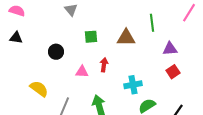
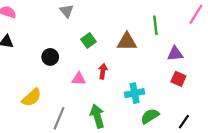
green square: (91, 37) -> (89, 41), turned -32
red square: (173, 72) -> (178, 79), turned -32
yellow semicircle: (39, 89) -> (32, 98), turned 102

